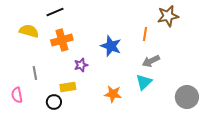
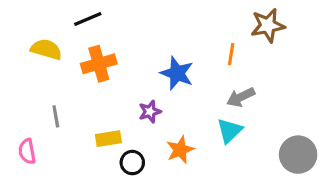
purple star: (81, 65) -> (150, 112), moved
orange star: (113, 94) -> (180, 150), turned -30
black circle: (54, 102) -> (132, 163), moved

